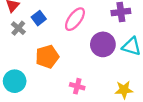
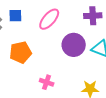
blue square: (39, 18) -> (15, 16), turned 32

